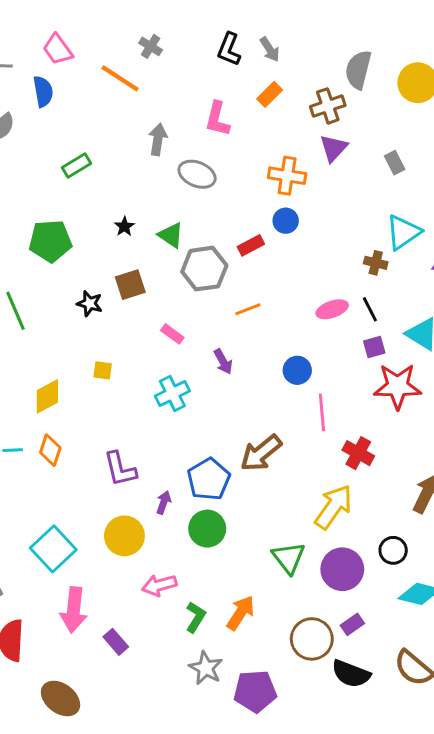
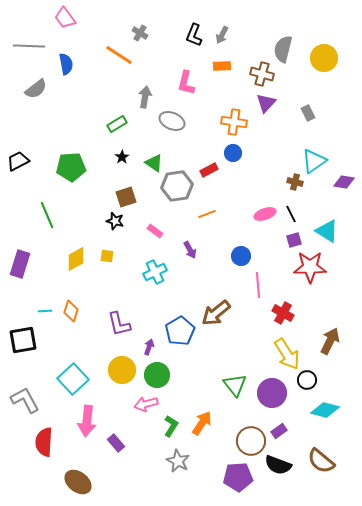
pink trapezoid: (58, 49) -> (65, 18), moved
gray arrow: (270, 49) -> (222, 35), turned 60
orange rectangle: (270, 94) -> (222, 66), turned 42
brown cross: (328, 106) -> (262, 74), turned 35
green rectangle: (77, 166) -> (117, 124), moved
black star: (90, 303) -> (115, 221), moved
yellow diamond: (47, 396) -> (76, 259), moved
yellow arrow: (334, 507) -> (287, 354), moved, turned 112
green circle: (207, 529) -> (157, 375), moved
purple pentagon: (255, 691) -> (238, 477), moved

